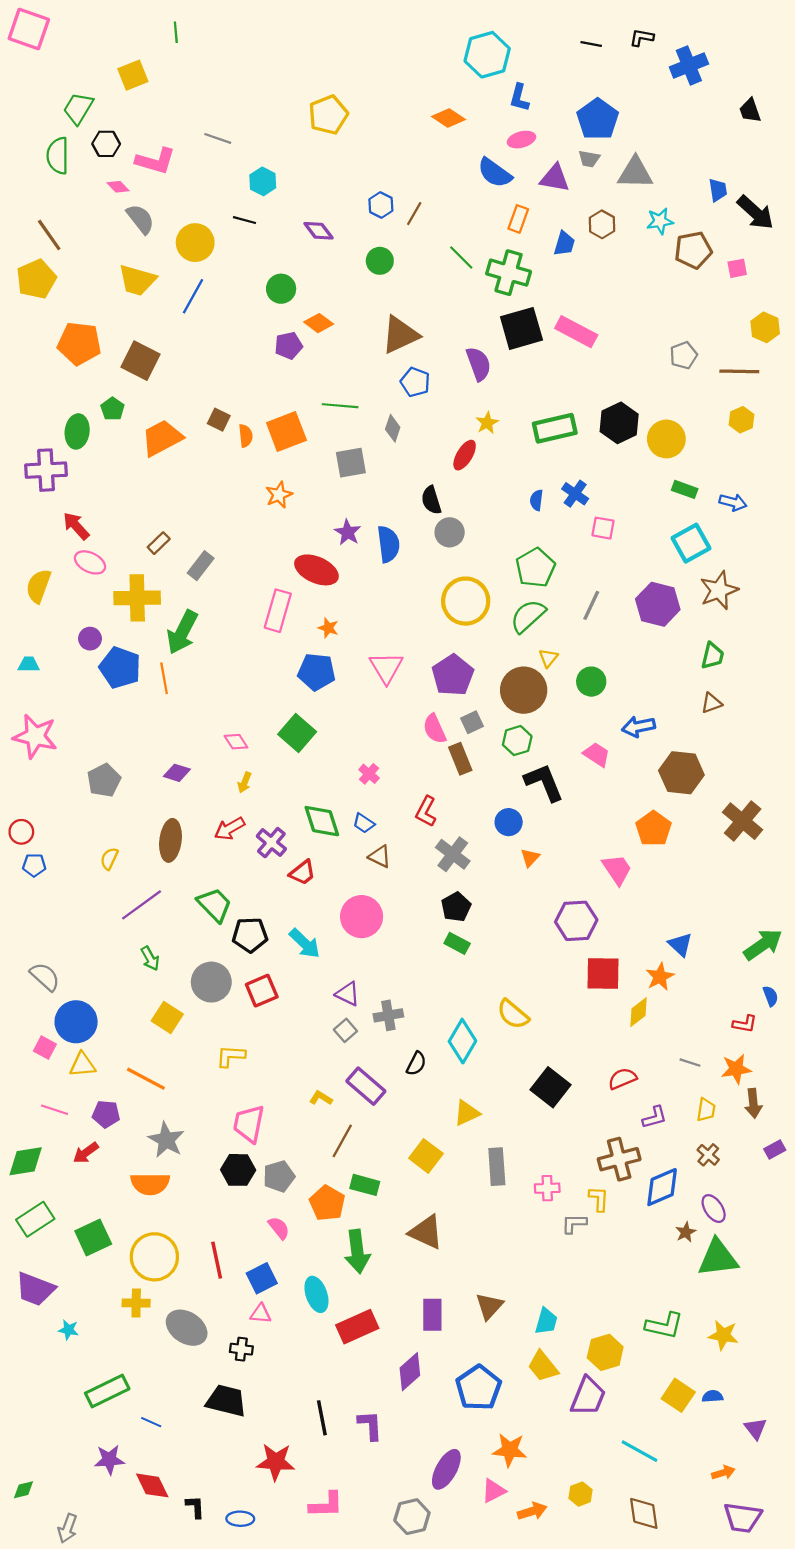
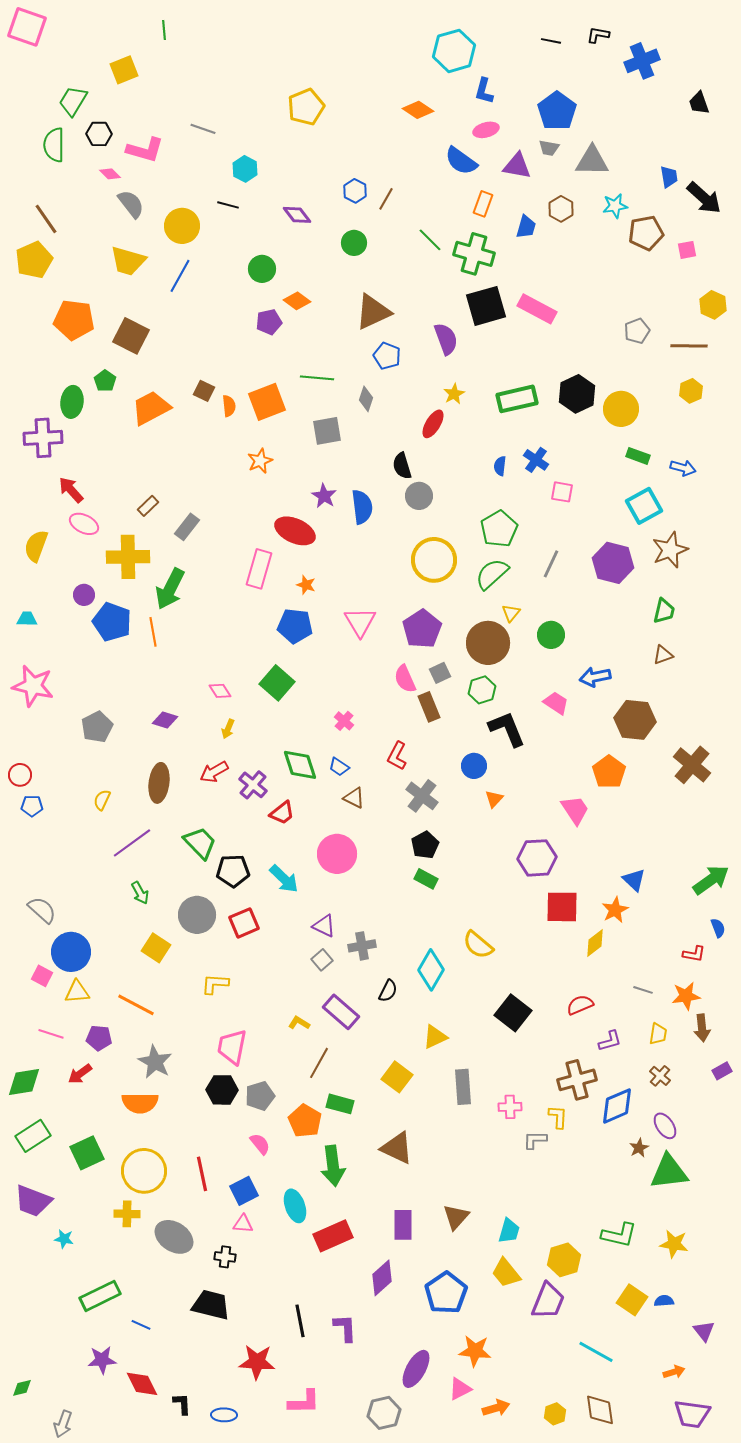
yellow hexagon: (580, 1494) -> (555, 1414), moved

